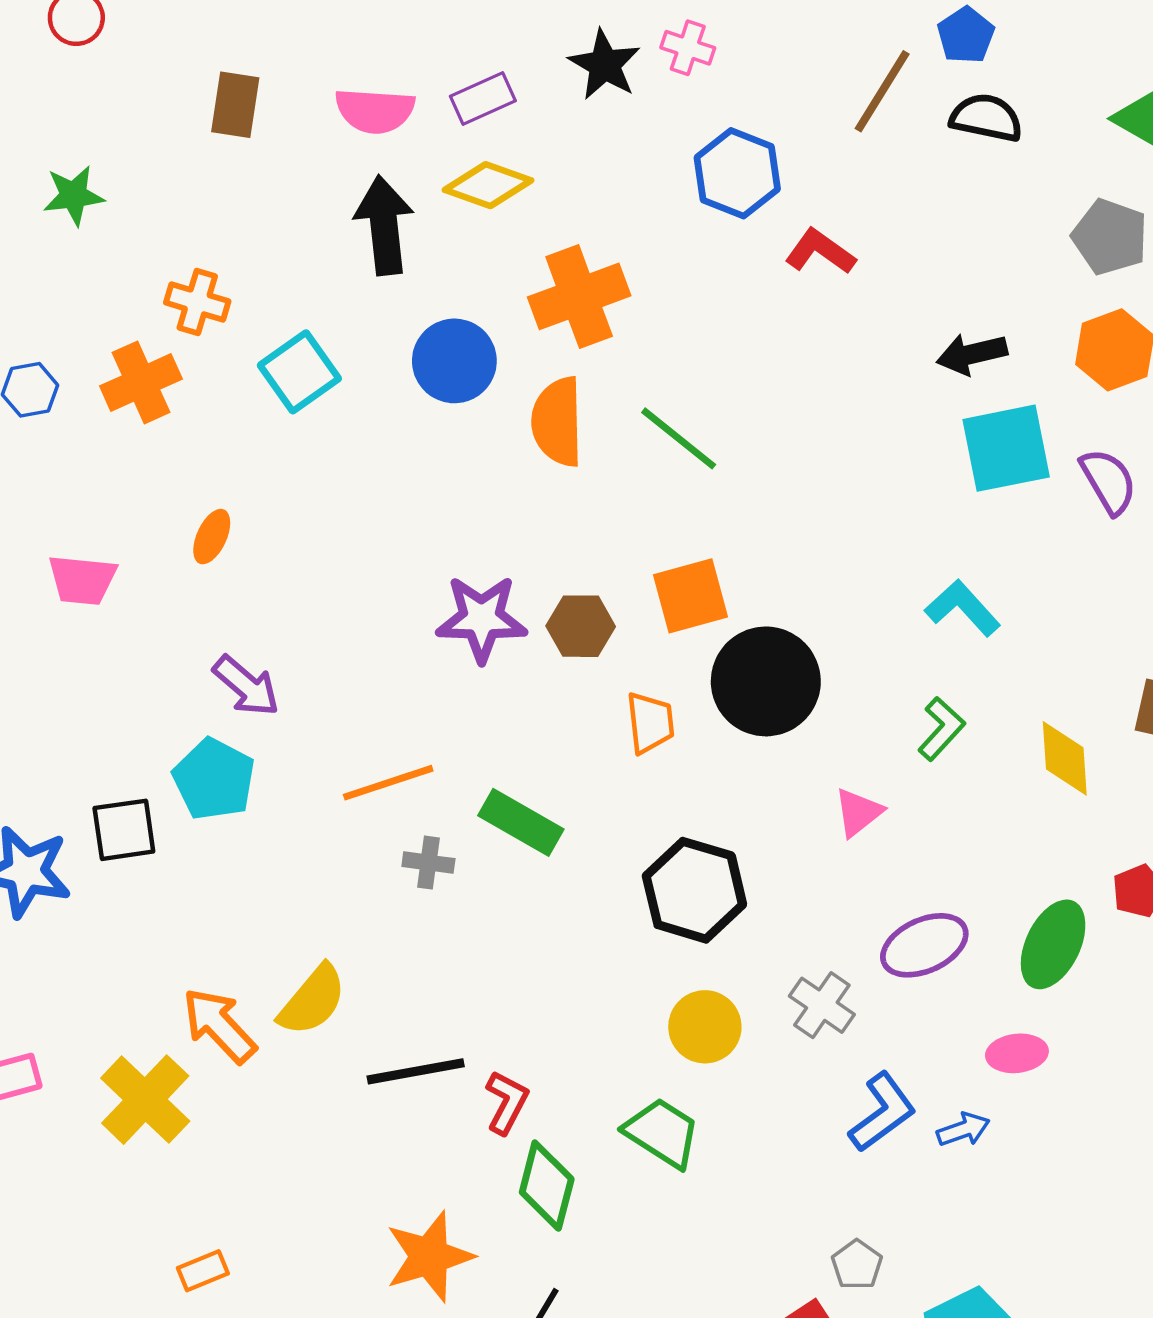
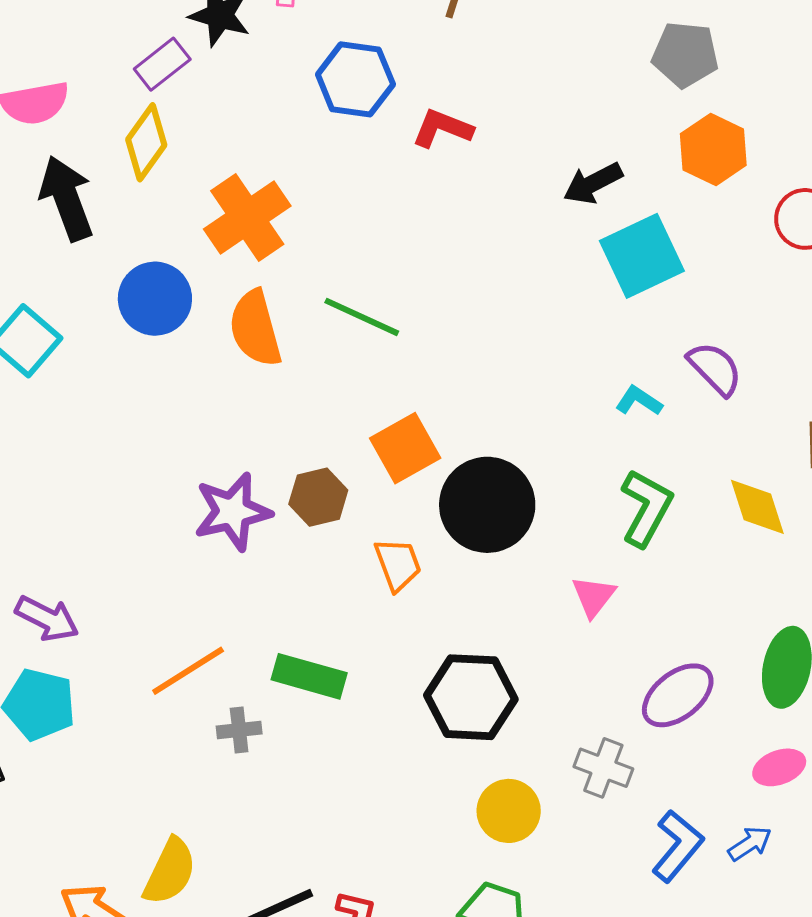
purple rectangle: (483, 98) -> (162, 64), moved
yellow diamond: (488, 185) -> (146, 142), turned -60
purple semicircle: (1108, 481) -> (715, 369), moved
cyan L-shape: (963, 608) -> (639, 401), size x0.7
green L-shape: (941, 729) -> (646, 508), size x1.4

